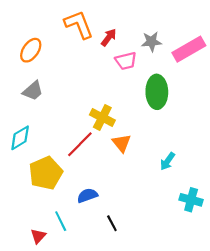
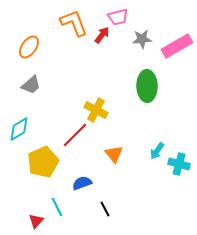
pink trapezoid: (126, 61) -> (118, 17), moved
orange triangle: (122, 143) -> (114, 154), moved
cyan cross: (191, 200) -> (179, 164), moved

